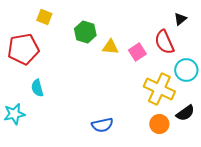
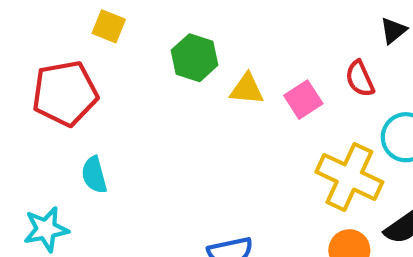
red semicircle: (164, 42) -> (360, 79), size x0.7

